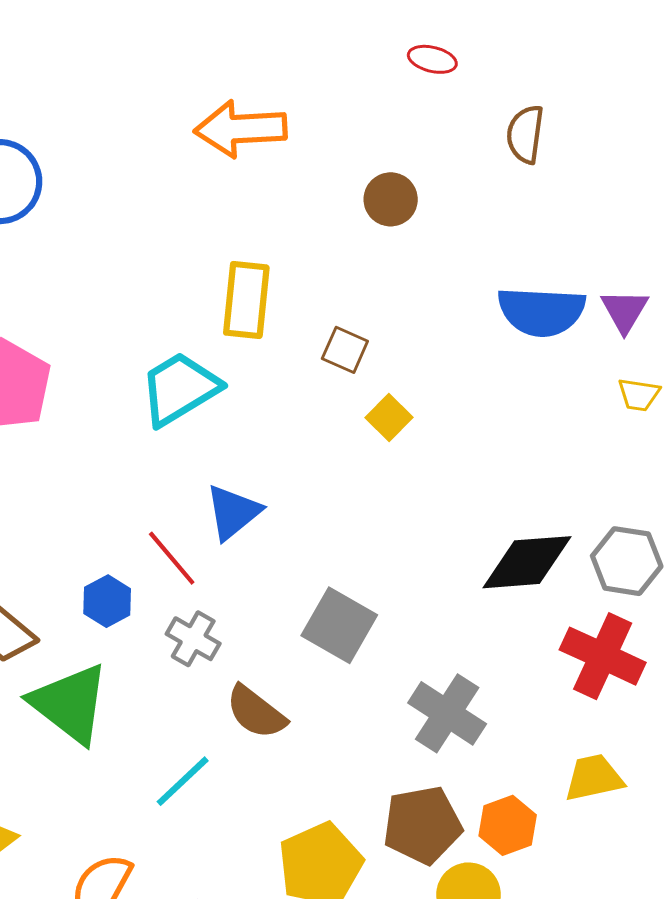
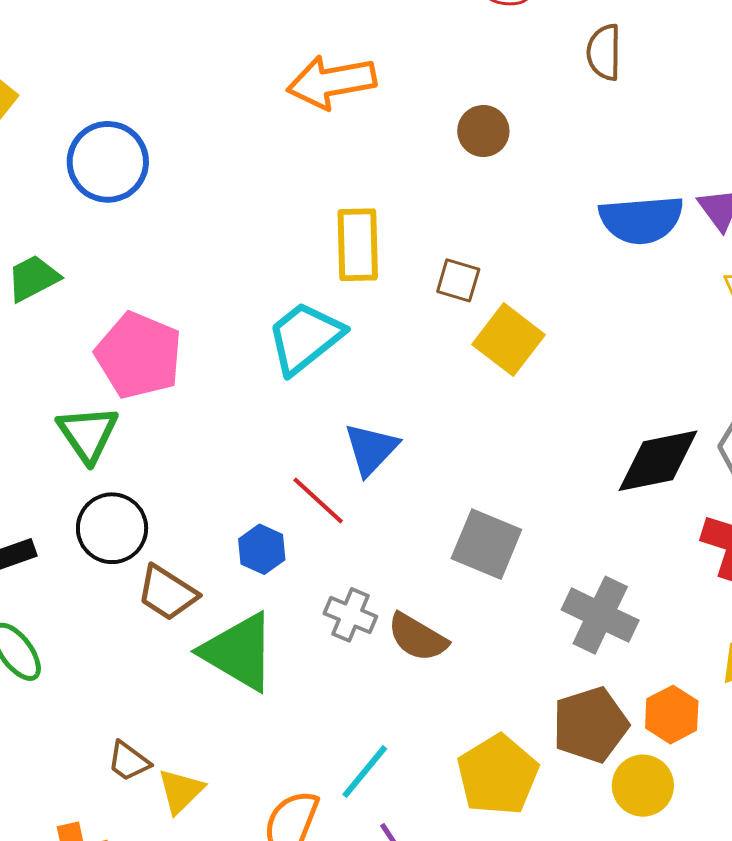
yellow square: (389, 418) -> (508, 340), size x1.6
gray cross: (193, 639) -> (350, 615), moved
cyan line: (183, 781) -> (365, 772), moved

